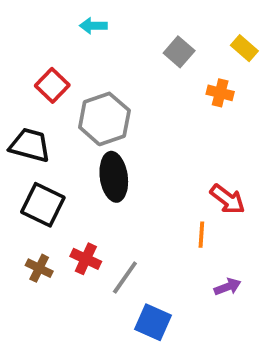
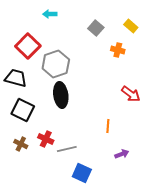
red square: (52, 85) -> (28, 46), size x1.4
red arrow: (228, 199) -> (131, 94), moved
gray line: (125, 278) -> (67, 149), turned 42

